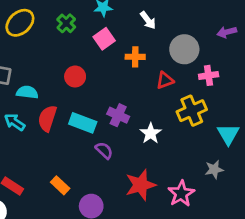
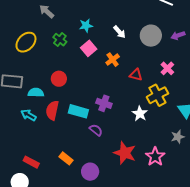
gray circle: (184, 49) -> (151, 36), moved
orange cross: (135, 57) -> (113, 60), turned -32
pink cross: (209, 75) -> (167, 68), turned -32
red circle: (75, 77) -> (59, 79), moved
red triangle: (165, 80) -> (136, 75), turned 40
white star: (151, 133) -> (140, 114), moved
red star: (140, 185) -> (125, 153), turned -30

